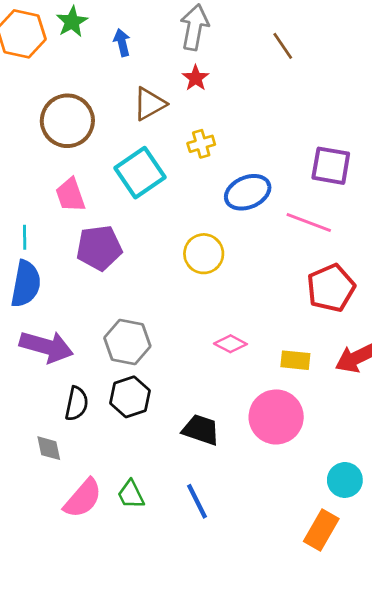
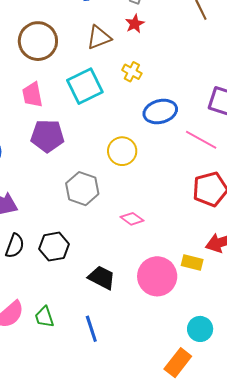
yellow cross: (201, 144) -> (132, 72), turned 36
gray hexagon: (127, 342) -> (82, 189), moved
yellow rectangle: (295, 360) -> (192, 263), moved

